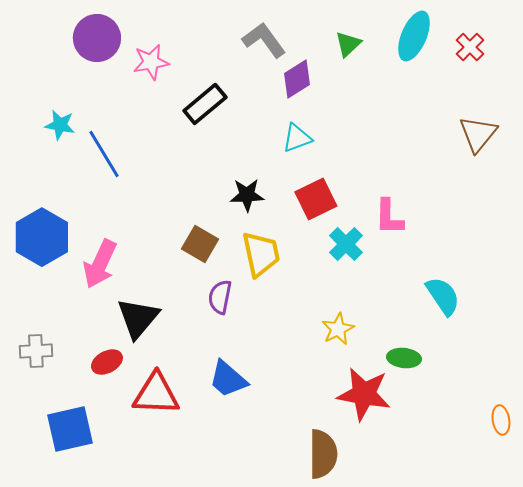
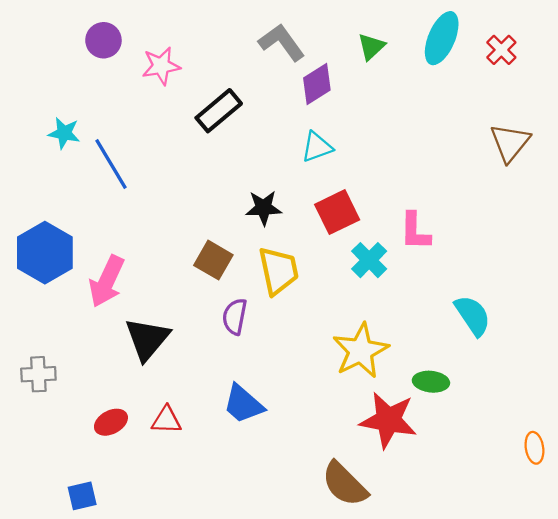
purple circle: (97, 38) -> (103, 40), size x0.7
yellow star: (338, 329) -> (361, 351), size x1.6
red ellipse: (107, 362) -> (111, 422), moved
red triangle: (156, 394) -> (166, 420), size x0.6
blue square: (70, 429) -> (82, 496), moved, size x0.6
brown semicircle: (323, 454) -> (345, 484), turned 135

